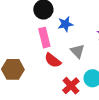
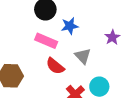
pink rectangle: (44, 38) -> (46, 41), turned -54

